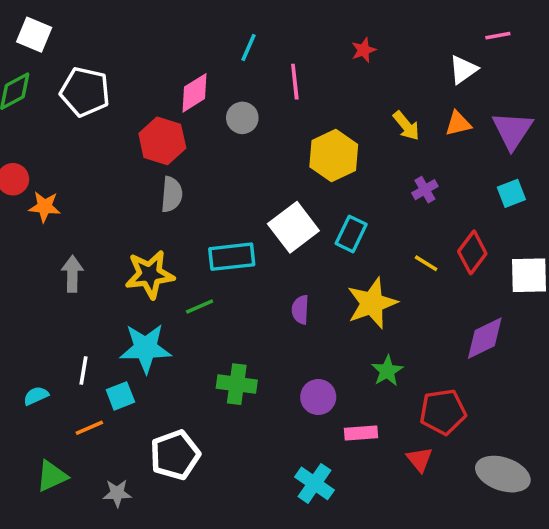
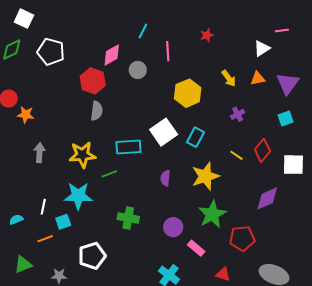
green star: (387, 371) -> (212, 214), size x1.6
pink rectangle: (361, 433) -> (196, 248), turned 42
red triangle: (420, 459) -> (223, 274), moved, turned -35

